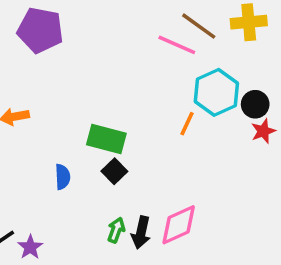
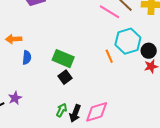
orange line: (187, 124) -> (109, 56), turned -56
blue semicircle: (63, 177) -> (27, 57), moved
purple star: (30, 247) -> (15, 98), moved

